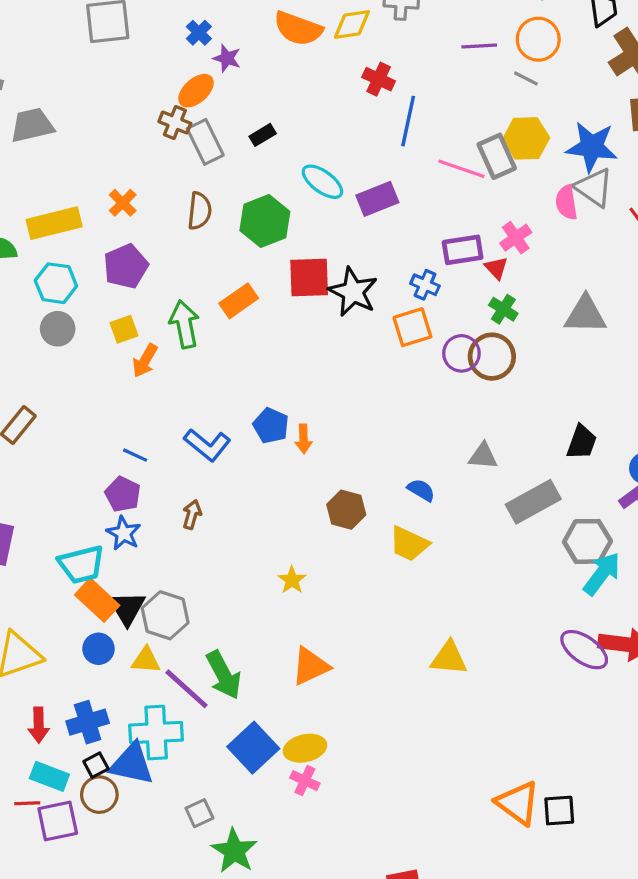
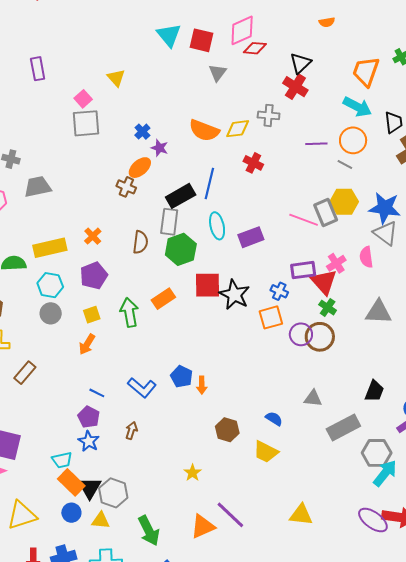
blue line: (408, 121) -> (209, 184), moved
black rectangle: (263, 135) -> (181, 196), size x1.8
gray rectangle: (205, 142) -> (169, 222), moved, turned 32
cyan ellipse: (322, 182) -> (217, 226), turned 40
pink semicircle: (566, 202) -> (366, 257), moved
red triangle: (496, 268) -> (324, 282), size x1.8
orange arrow: (145, 361) -> (87, 344), moved
cyan trapezoid: (81, 564) -> (62, 460), size x0.7
yellow triangle: (449, 658) -> (301, 515), moved
purple line: (187, 689) -> (230, 515), moved

